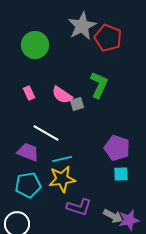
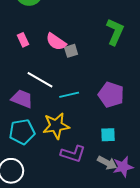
green L-shape: (99, 85) -> (115, 32), moved
cyan line: (62, 159) -> (69, 95), moved
cyan square: (121, 174) -> (108, 135), moved

